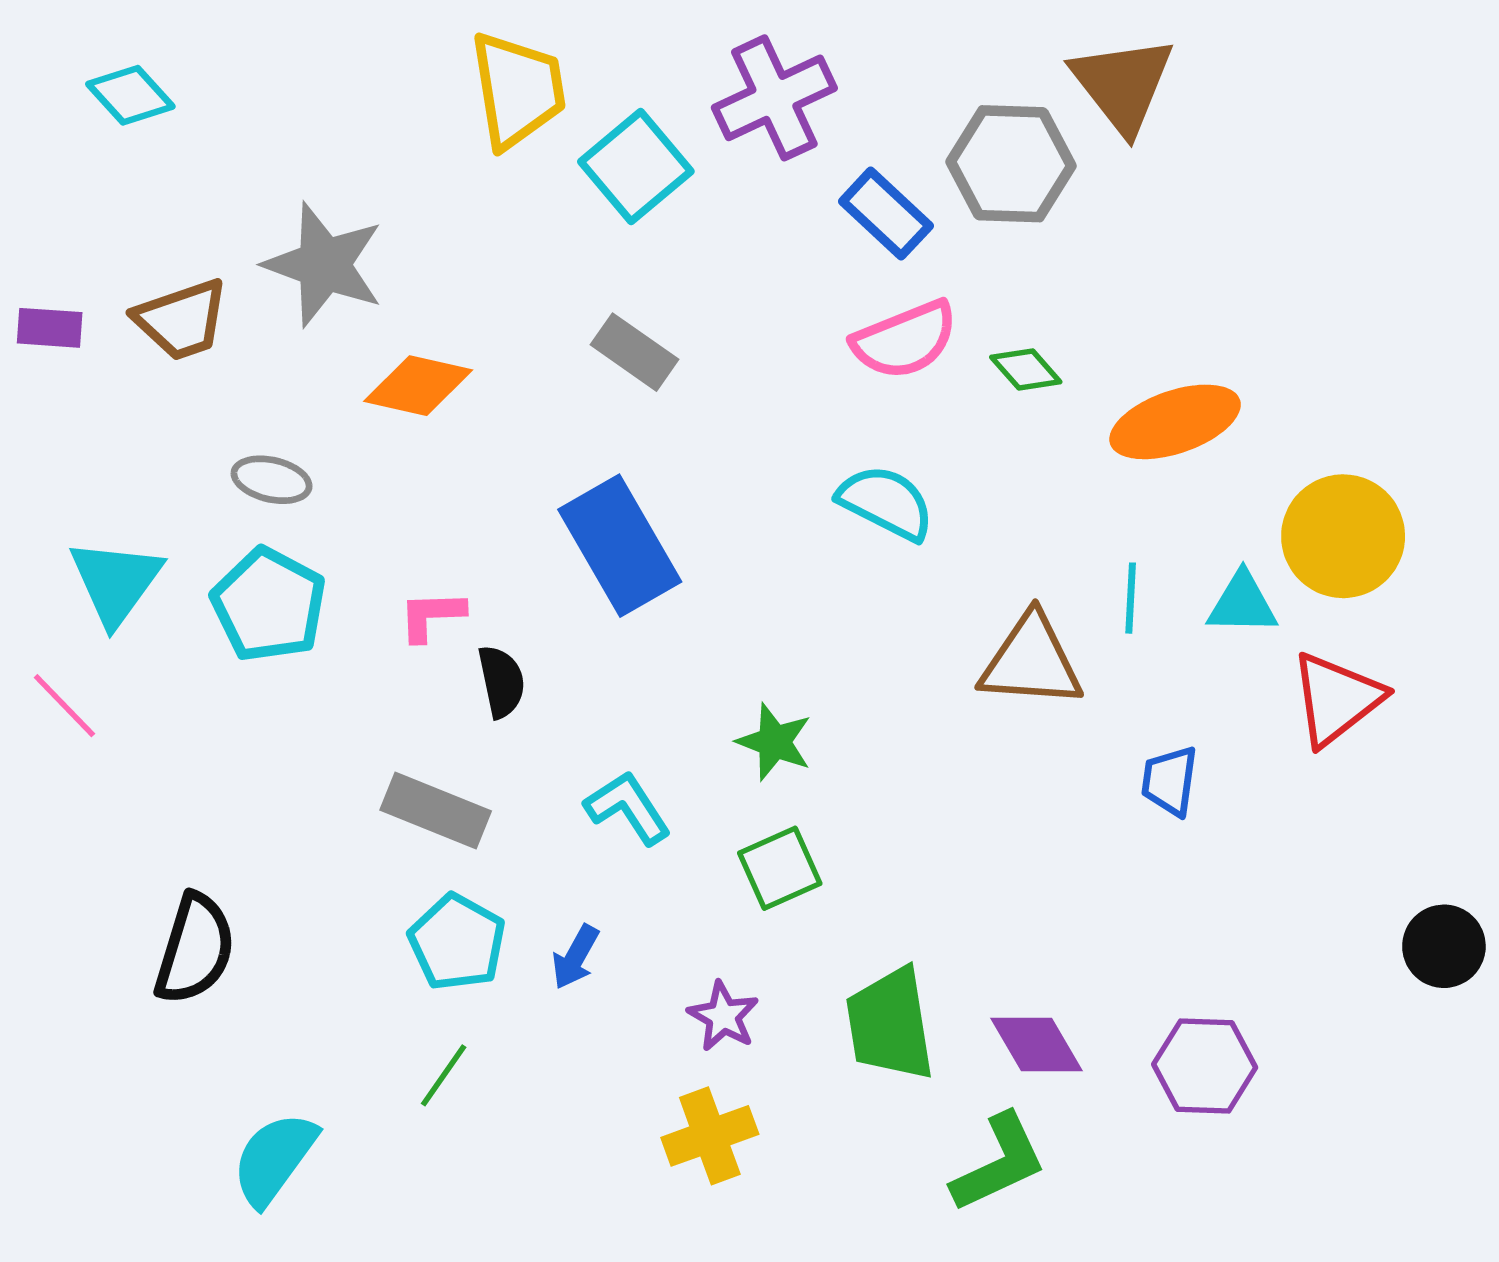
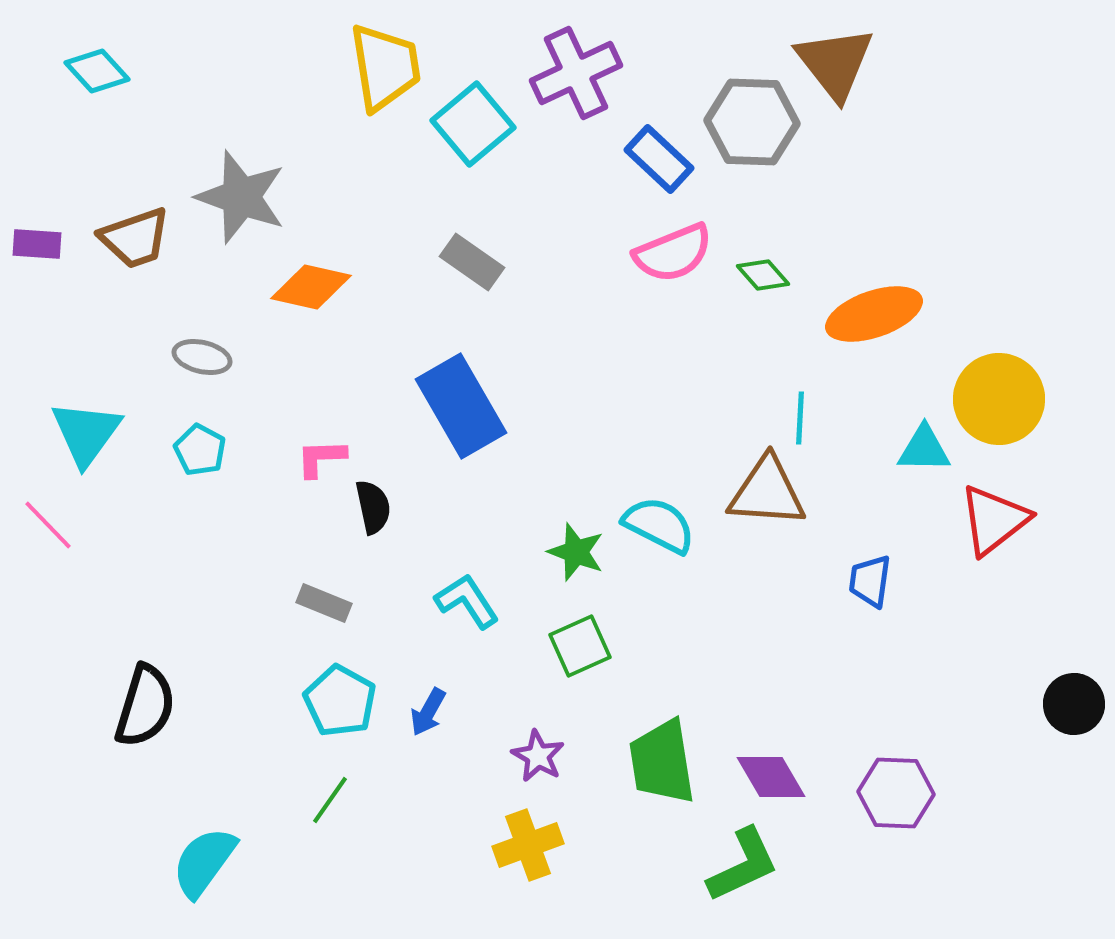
cyan semicircle: (886, 503) -> (659, 525), moved
cyan line: (1131, 598) -> (800, 418), moved
cyan pentagon: (269, 605) -> (200, 450), size x0.6
gray rectangle: (436, 810) -> (324, 603), size x0.7

